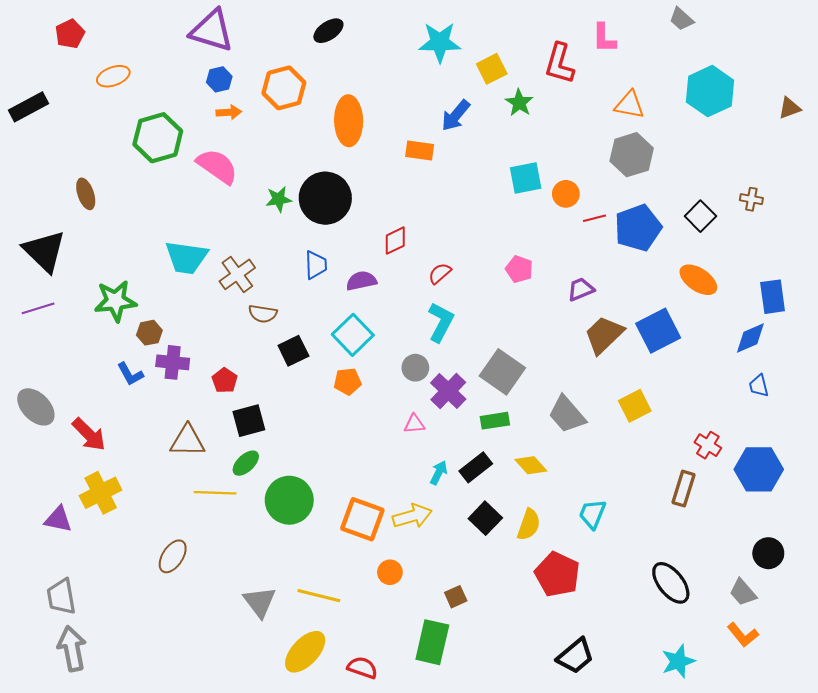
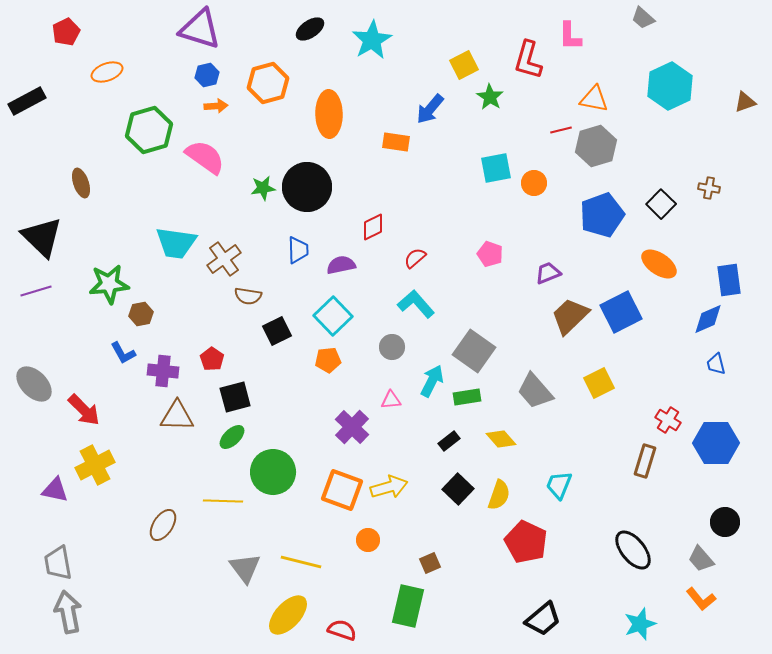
cyan star: (440, 42) -> (372, 40), moved, turned -30
red line: (594, 218) -> (561, 130), moved
cyan L-shape: (441, 322) -> (416, 304), turned -69
purple cross: (173, 362) -> (163, 371), moved
purple cross: (448, 391) -> (352, 427), moved
black rectangle: (476, 467) -> (449, 441), size x0.7
cyan arrow: (439, 473) -> (432, 381), moved, size x1.4
yellow line: (215, 493) -> (223, 501), moved

